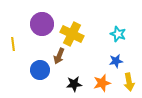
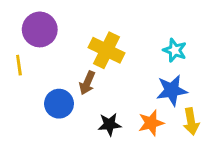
purple circle: (42, 24) -> (40, 29), moved
blue star: (116, 61) -> (172, 90), size x1.5

